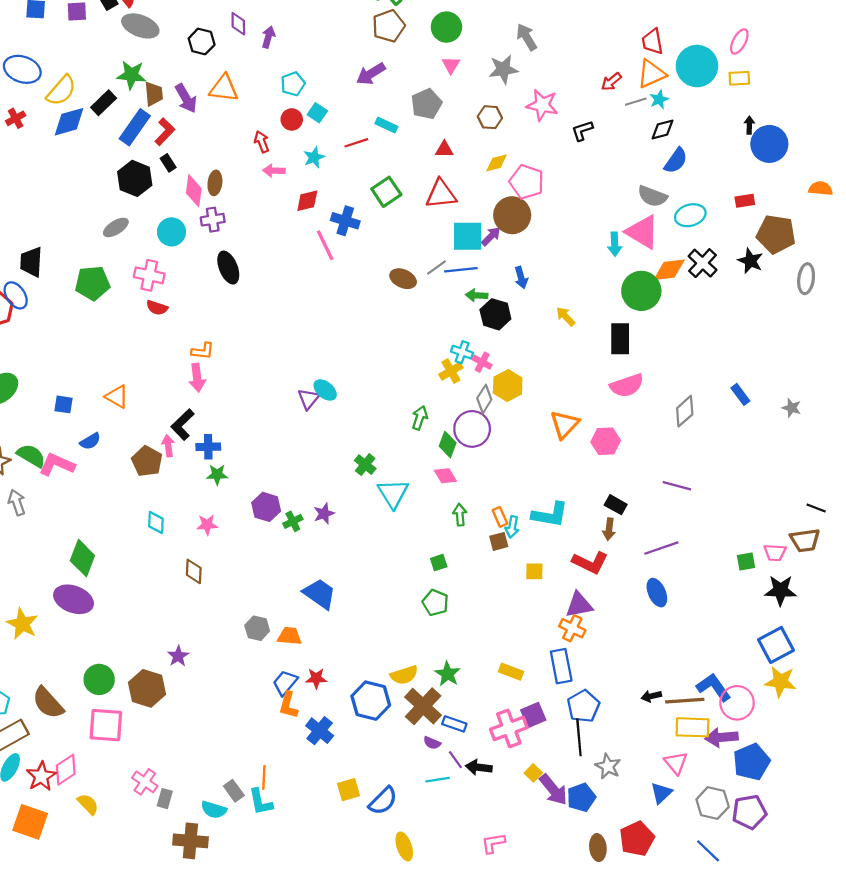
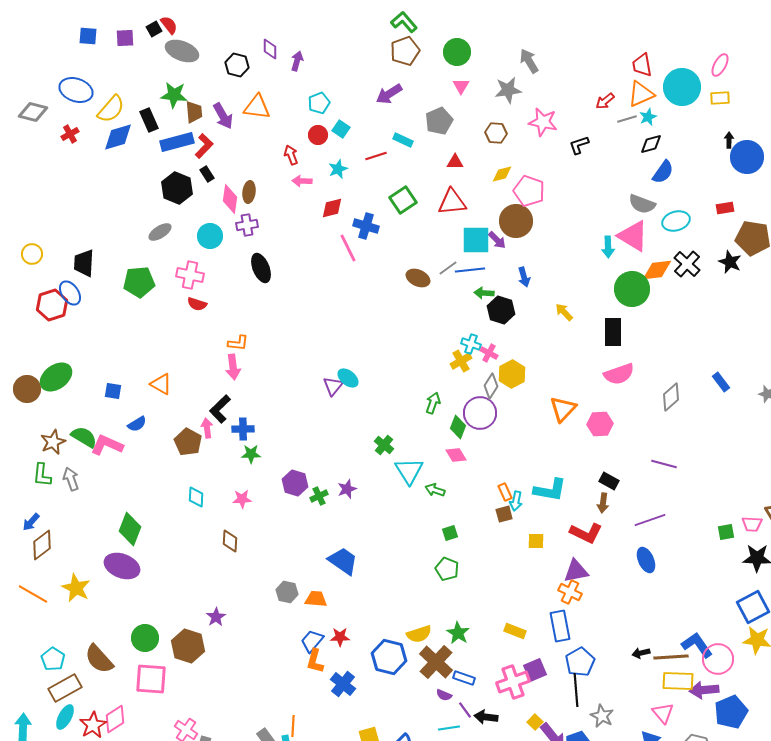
black rectangle: (104, 103) -> (149, 120), turned -70
blue rectangle: (135, 127) -> (177, 142), turned 40
purple arrow: (491, 236) -> (497, 240), turned 90
green arrow: (460, 515) -> (435, 490), moved, turned -66

